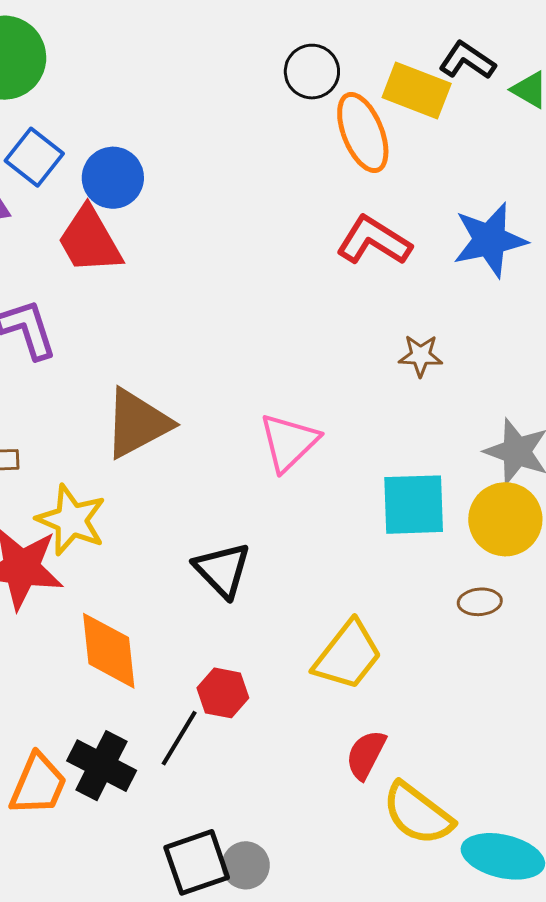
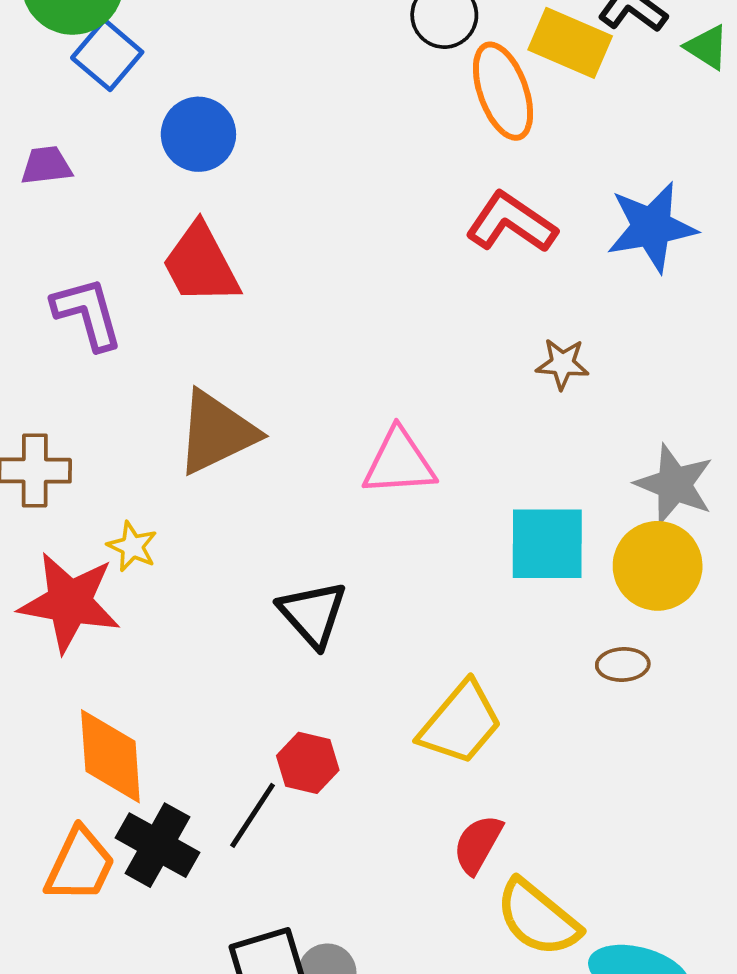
blue square: (34, 157) -> (107, 55), moved
red trapezoid: (90, 240) -> (201, 264), moved
pink triangle: (289, 442) -> (399, 462), turned 38
yellow star: (71, 520) -> (132, 546), size x0.6
orange diamond: (109, 651) -> (110, 756), moved

